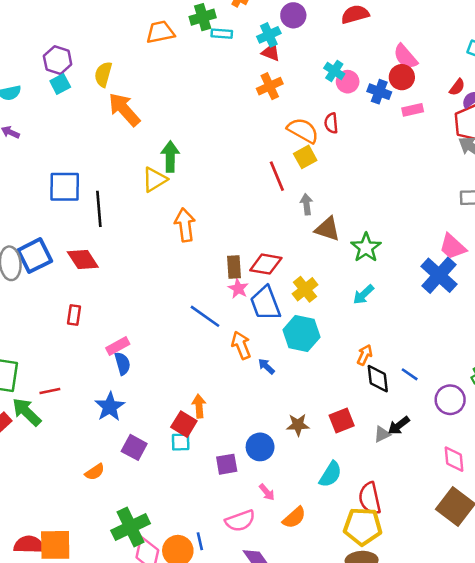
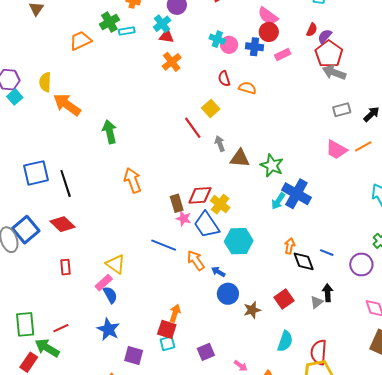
orange semicircle: (303, 130) -> (247, 88), moved, size x0.7
yellow triangle: (155, 180) -> (116, 264), moved, turned -40
blue cross: (439, 275) -> (296, 194), moved
yellow cross: (305, 289) -> (220, 204), moved
orange arrow: (199, 406) -> (175, 313), turned 36
black arrow: (399, 426) -> (328, 293), turned 138
blue circle: (260, 447) -> (228, 294), moved
red semicircle: (370, 498) -> (319, 352), turned 30

